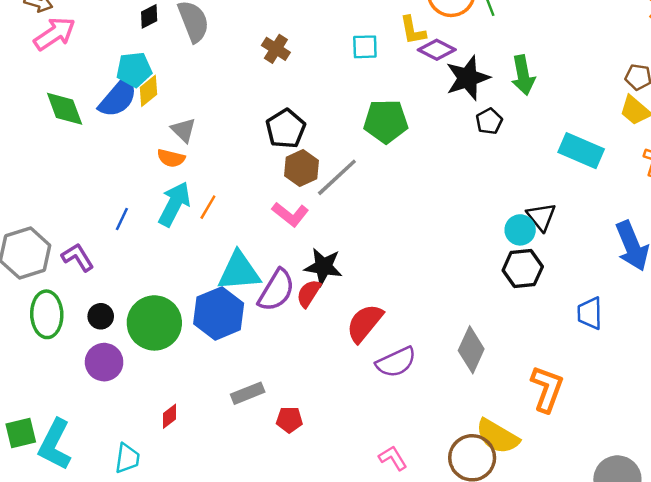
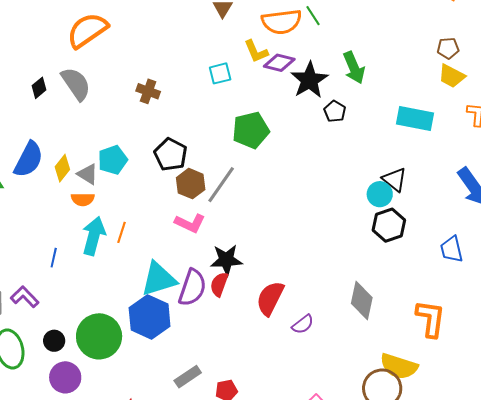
cyan pentagon: (134, 70) -> (113, 160), moved
yellow diamond: (149, 91) -> (62, 168), moved
purple semicircle: (396, 362) -> (303, 324), size x0.7

